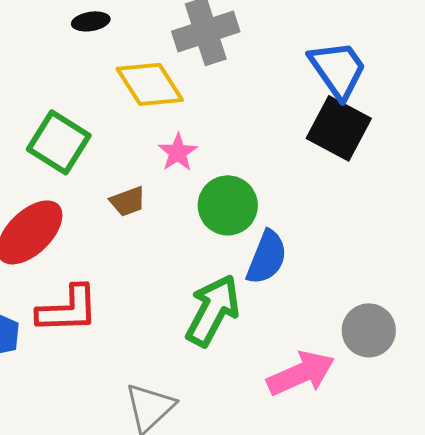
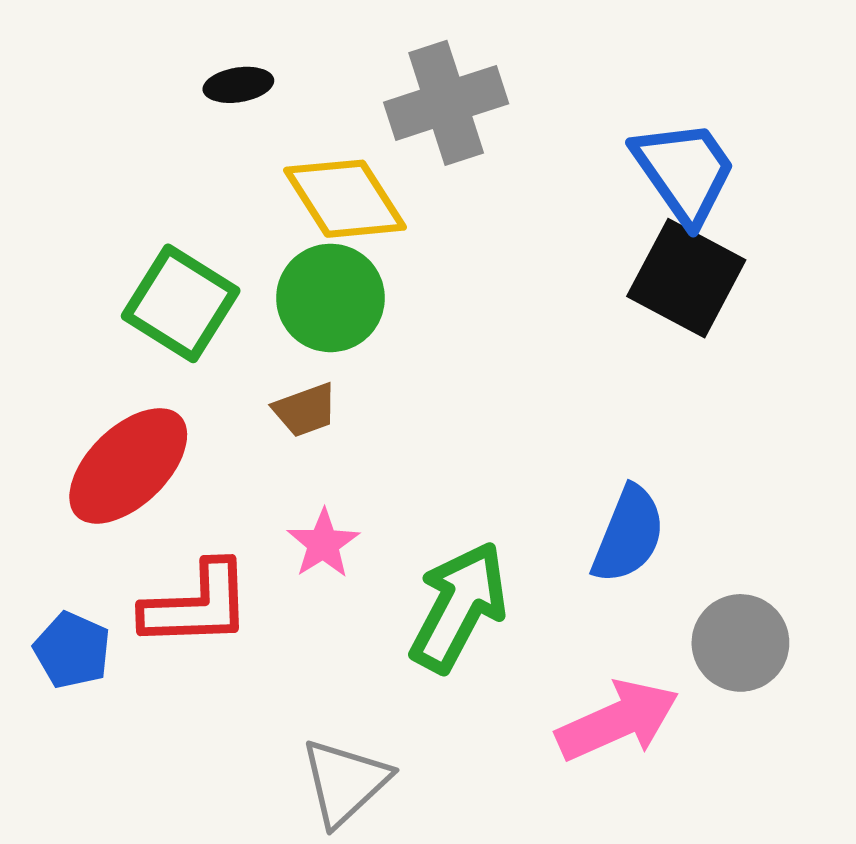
pink star: (178, 152) -> (323, 544), moved
green circle: (228, 205) -> (330, 298), moved
blue semicircle: (267, 257) -> (628, 535), moved

